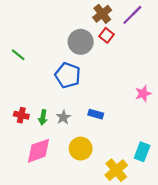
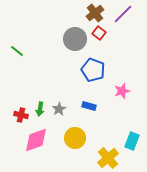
blue pentagon: (68, 75) -> (93, 70), moved
pink star: (143, 94) -> (122, 91), moved
red cross: (21, 115) -> (21, 115), moved

